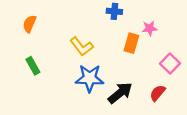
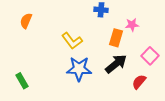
green rectangle: (33, 66) -> (22, 81), moved
black arrow: (120, 93) -> (116, 64), moved

